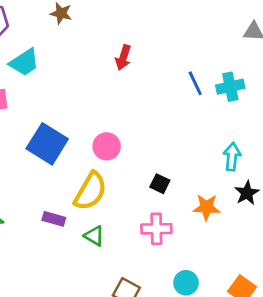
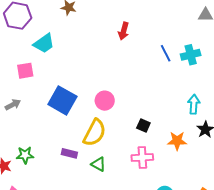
red arrow: (123, 58) -> (124, 31), moved

